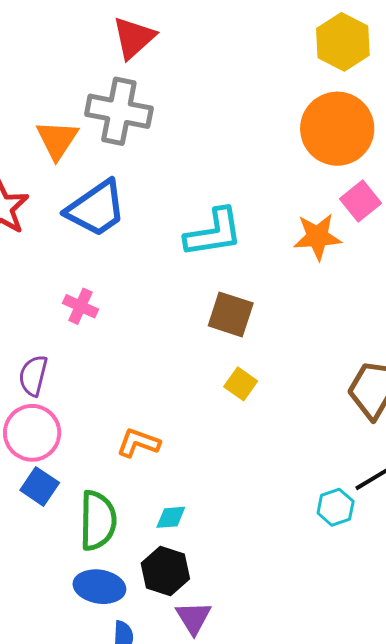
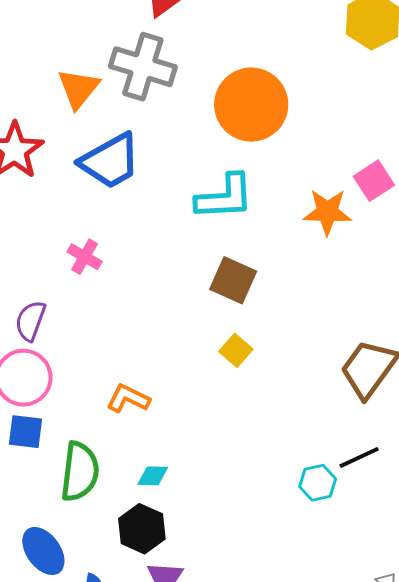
orange circle: (337, 129) -> (251, 105), moved
blue square: (40, 486) -> (25, 432), turned -33
blue ellipse: (99, 587) -> (43, 551), moved, turned 39

